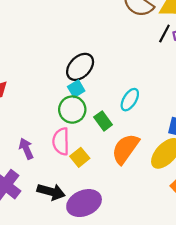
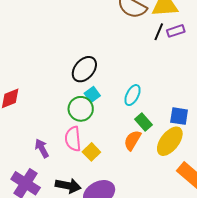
cyan square: (76, 89) -> (92, 94), moved
green rectangle: (103, 121) -> (144, 122), moved
orange semicircle: (125, 149) -> (132, 140), size x0.7

